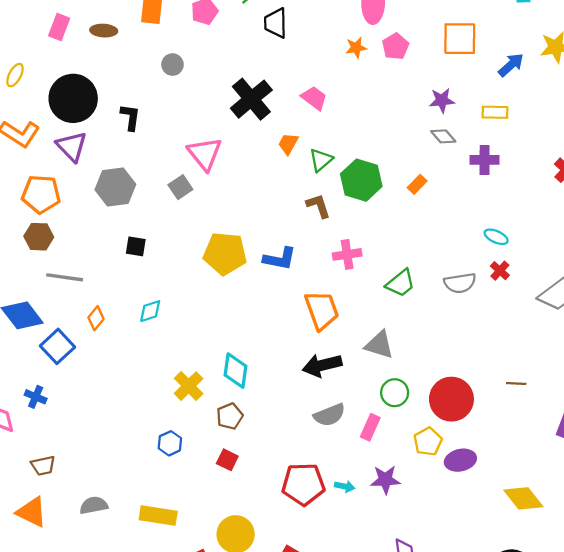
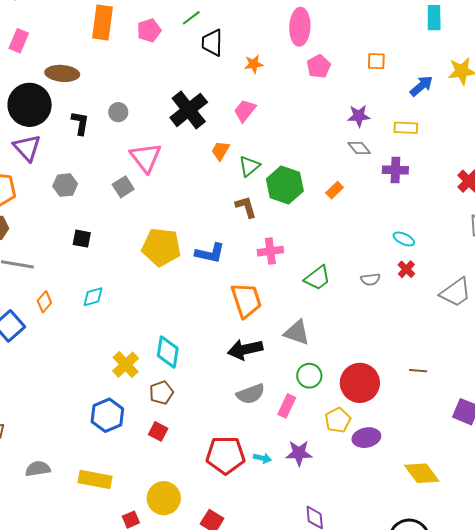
brown ellipse: (104, 31) -> (62, 73), moved, size x1.4
orange square: (460, 39) -> (376, 61), size x0.6
orange star: (356, 48) -> (254, 64), moved
gray circle: (172, 65) -> (118, 112), moved
pink trapezoid: (314, 98) -> (245, 111), turned -90
gray hexagon: (115, 187) -> (65, 185), size x0.7
gray semicircle: (460, 283) -> (370, 279), size x0.7
blue hexagon: (170, 443) -> (107, 415), size x1.5

